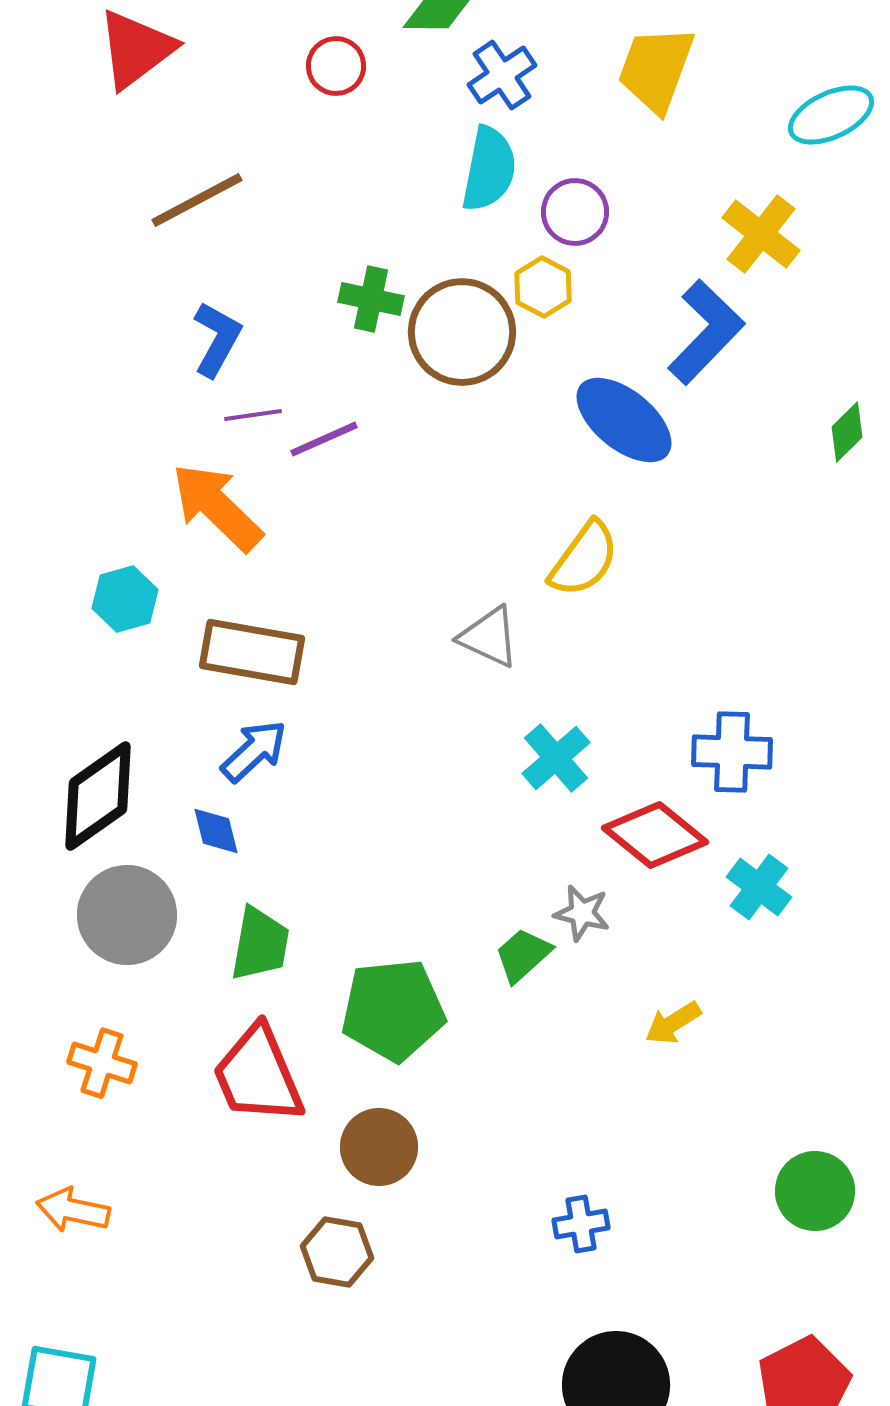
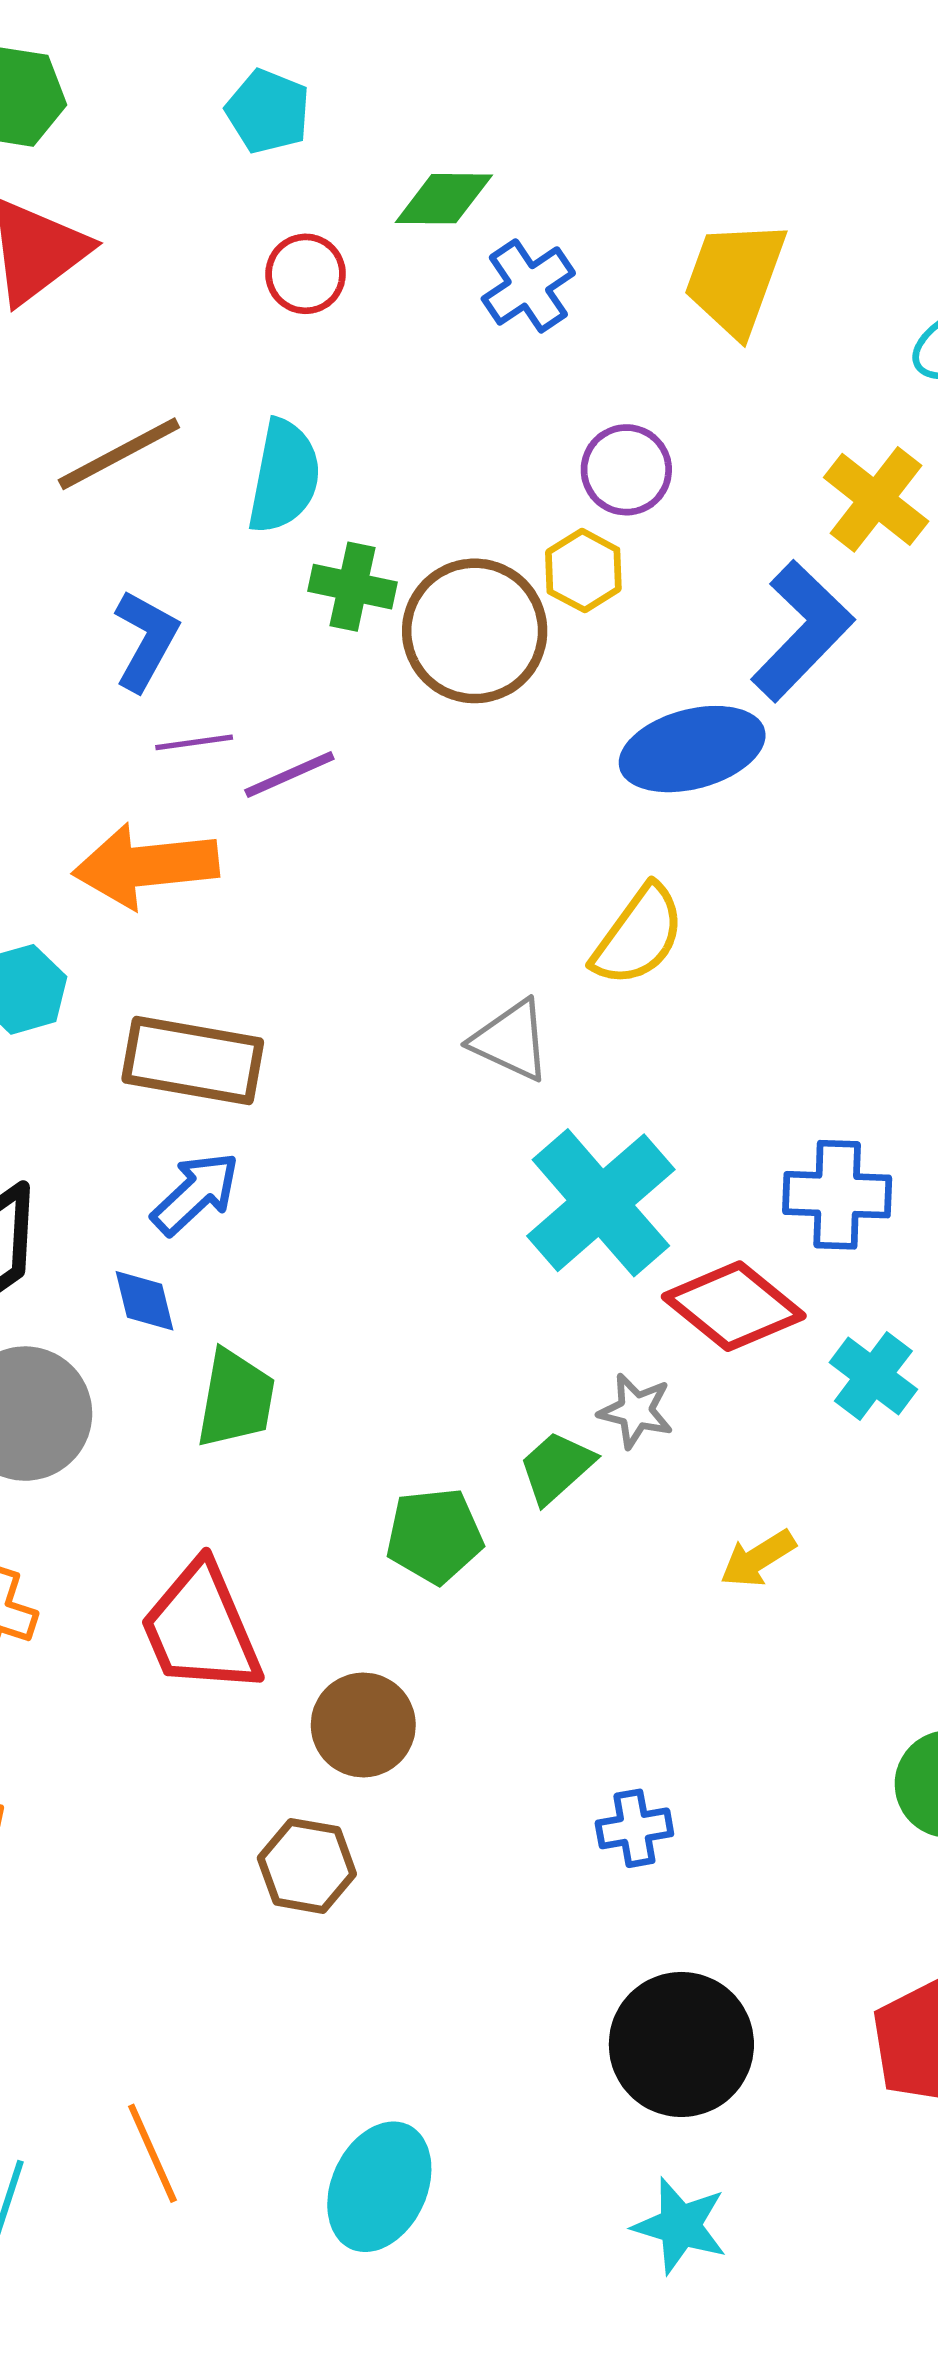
cyan semicircle: (489, 169) -> (284, 477), moved
blue ellipse: (624, 420) -> (692, 749), turned -54
orange arrow: (217, 507) -> (146, 866), turned -50
cyan cross: (556, 758) -> (601, 1203), size x1.6
green trapezoid: (260, 944) -> (236, 1399), moved
green pentagon: (393, 1010) -> (434, 1536), moved, size x0.7

